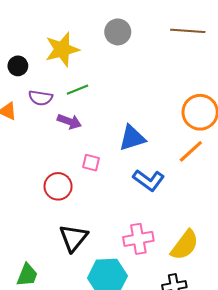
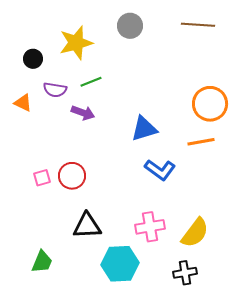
orange line: (191, 151) -> (201, 142), turned 32
pink square: (91, 163) -> (42, 178), moved, turned -30
black triangle: (73, 238) -> (87, 226), turned 48

